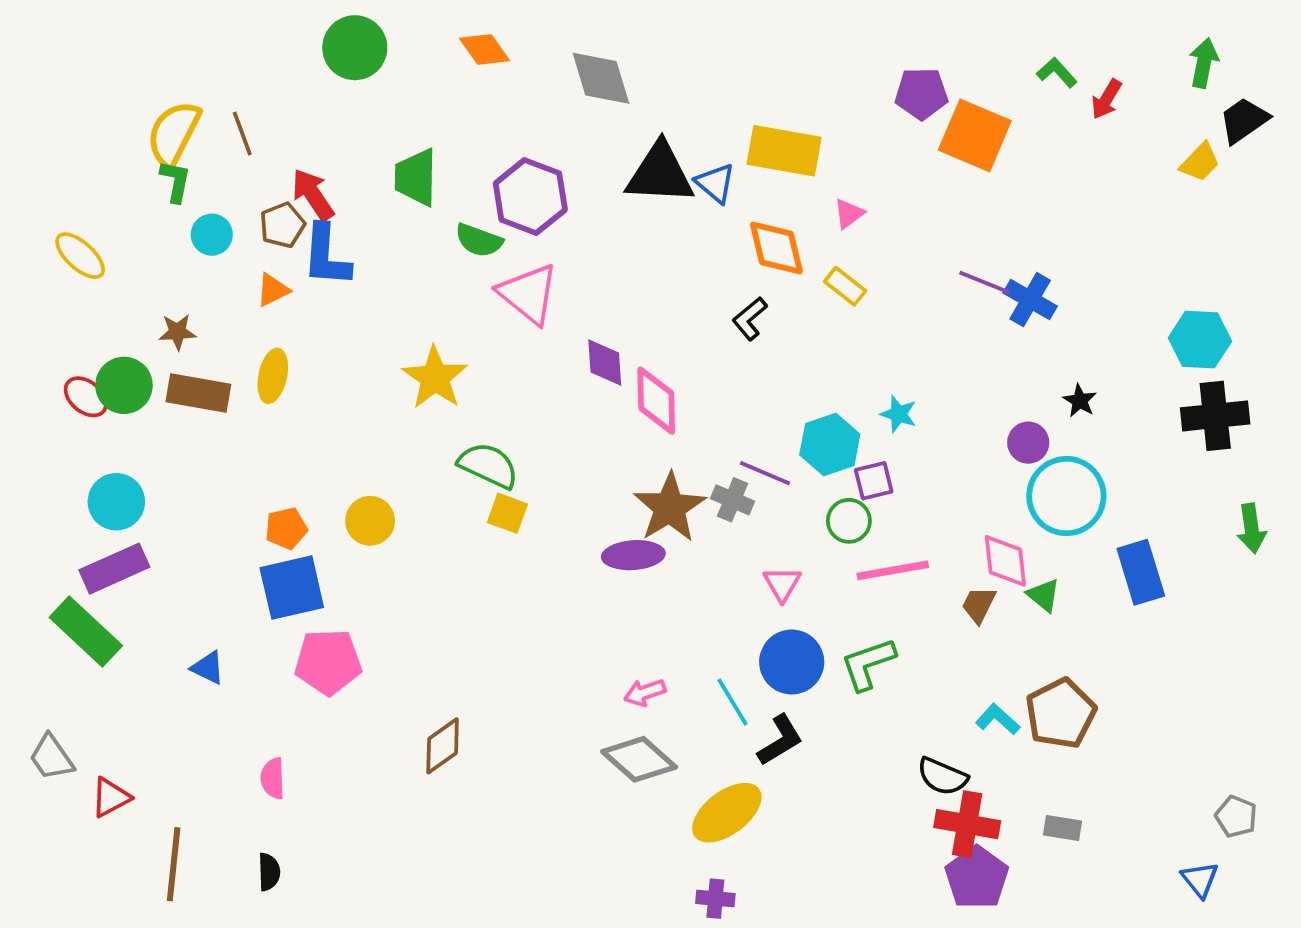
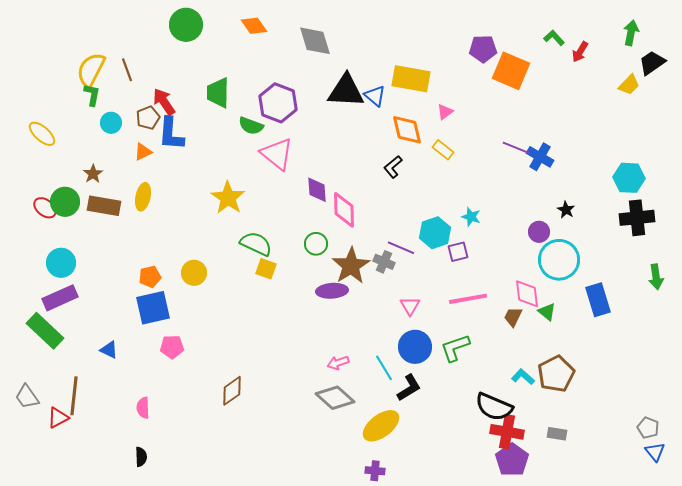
brown star: (177, 332) -> (93, 174), turned -30
green circle: (849, 521) -> (316, 244), moved
pink pentagon: (328, 662) -> (172, 347), size x0.7
black semicircle: (942, 776) -> (494, 407), size x1.4
brown line: (174, 864) -> (74, 396), moved
blue triangle: (1200, 879) -> (655, 452), moved

